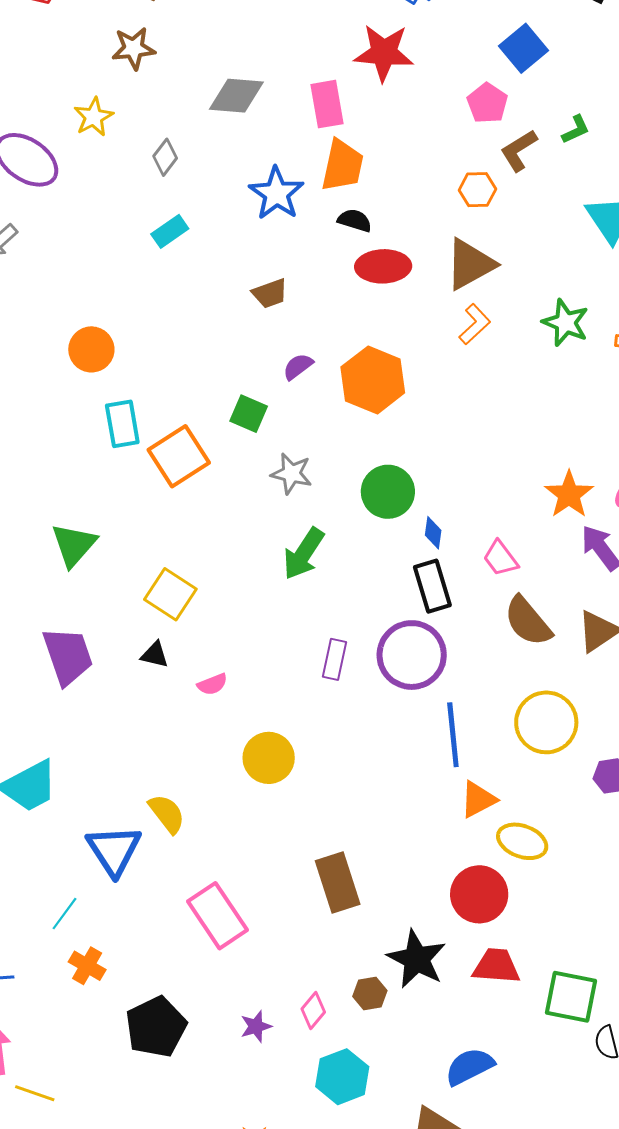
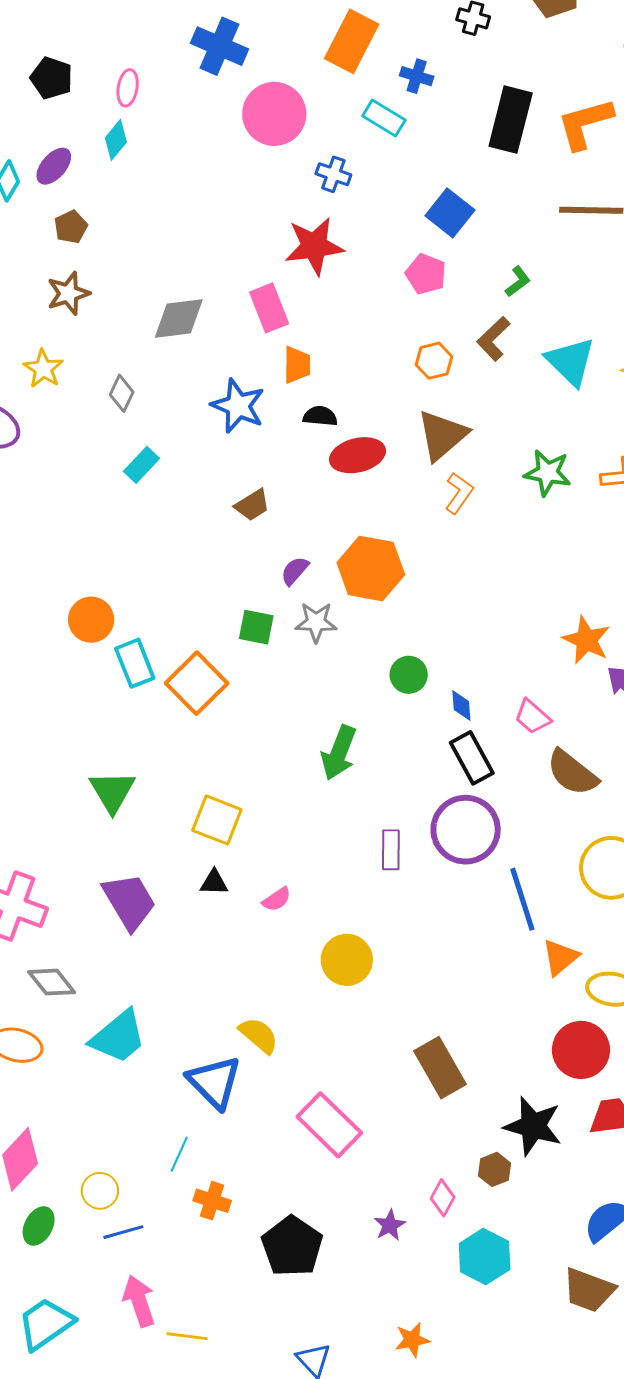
brown L-shape: (519, 150) -> (493, 339), moved
orange trapezoid: (342, 165) -> (297, 365), size x0.7
orange circle: (91, 349) -> (91, 620), moved
gray star: (291, 474) -> (316, 622), moved
green circle: (388, 492) -> (409, 675), size x0.7

